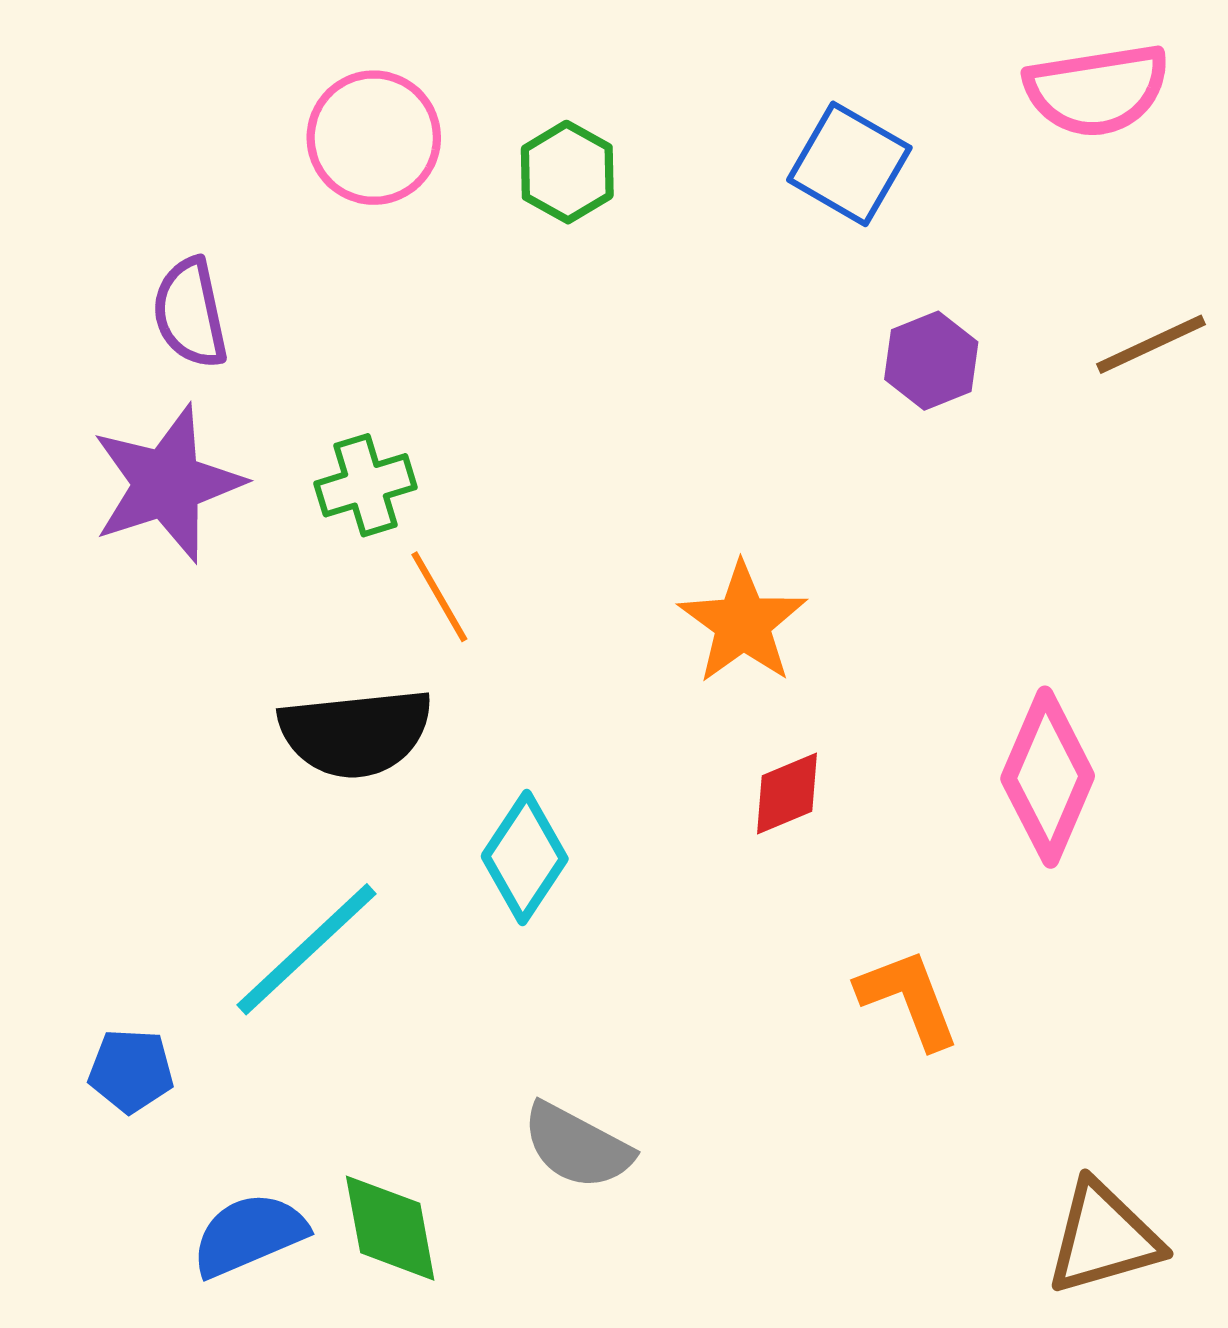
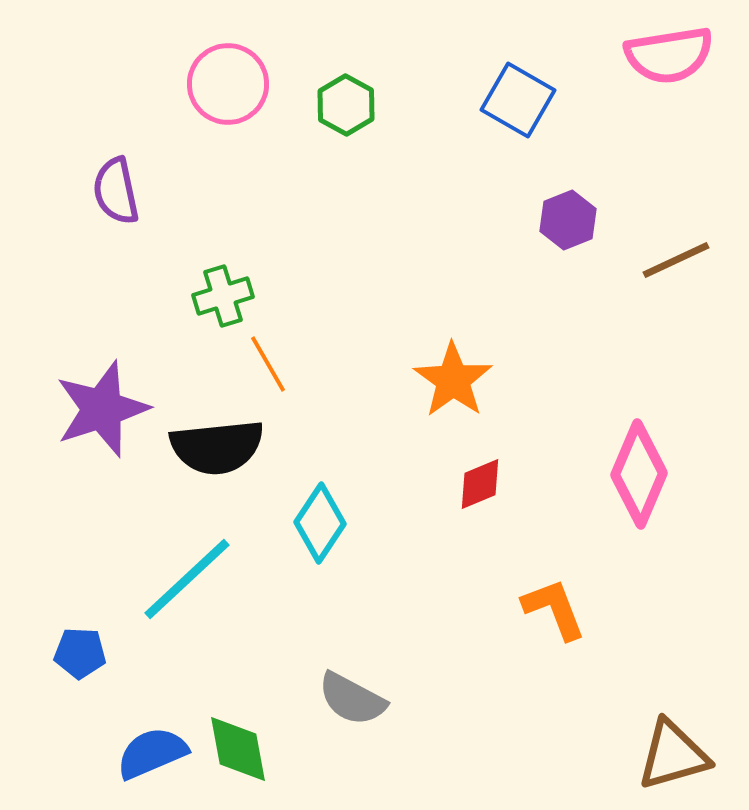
brown line: (1151, 344) -> (676, 260), moved
purple star: (167, 484) -> (102, 409), moved

